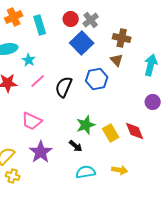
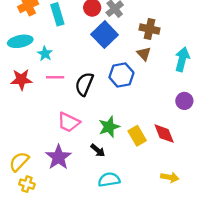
pink line: (38, 81) -> (55, 77), turned 42
pink trapezoid: (32, 121) -> (69, 122), moved
yellow arrow: (120, 170) -> (170, 177), moved

